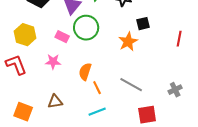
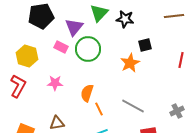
pink rectangle: (62, 37) -> (61, 47), moved
red L-shape: (16, 65) -> (18, 86), turned 50

